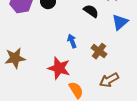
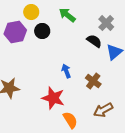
black semicircle: (91, 11) -> (94, 41), moved

